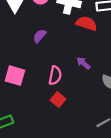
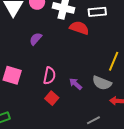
purple arrow: (83, 63) -> (76, 84), moved

